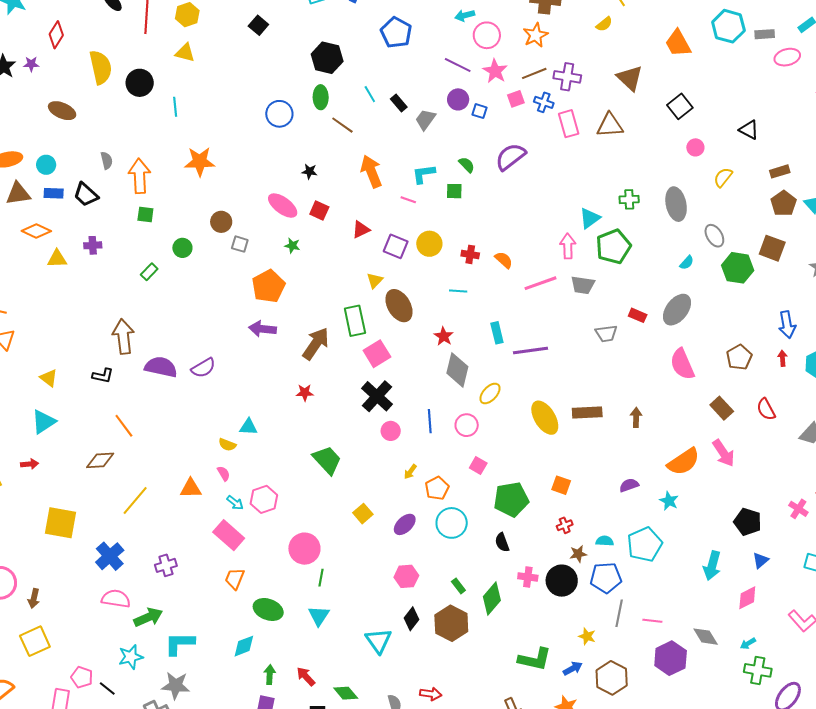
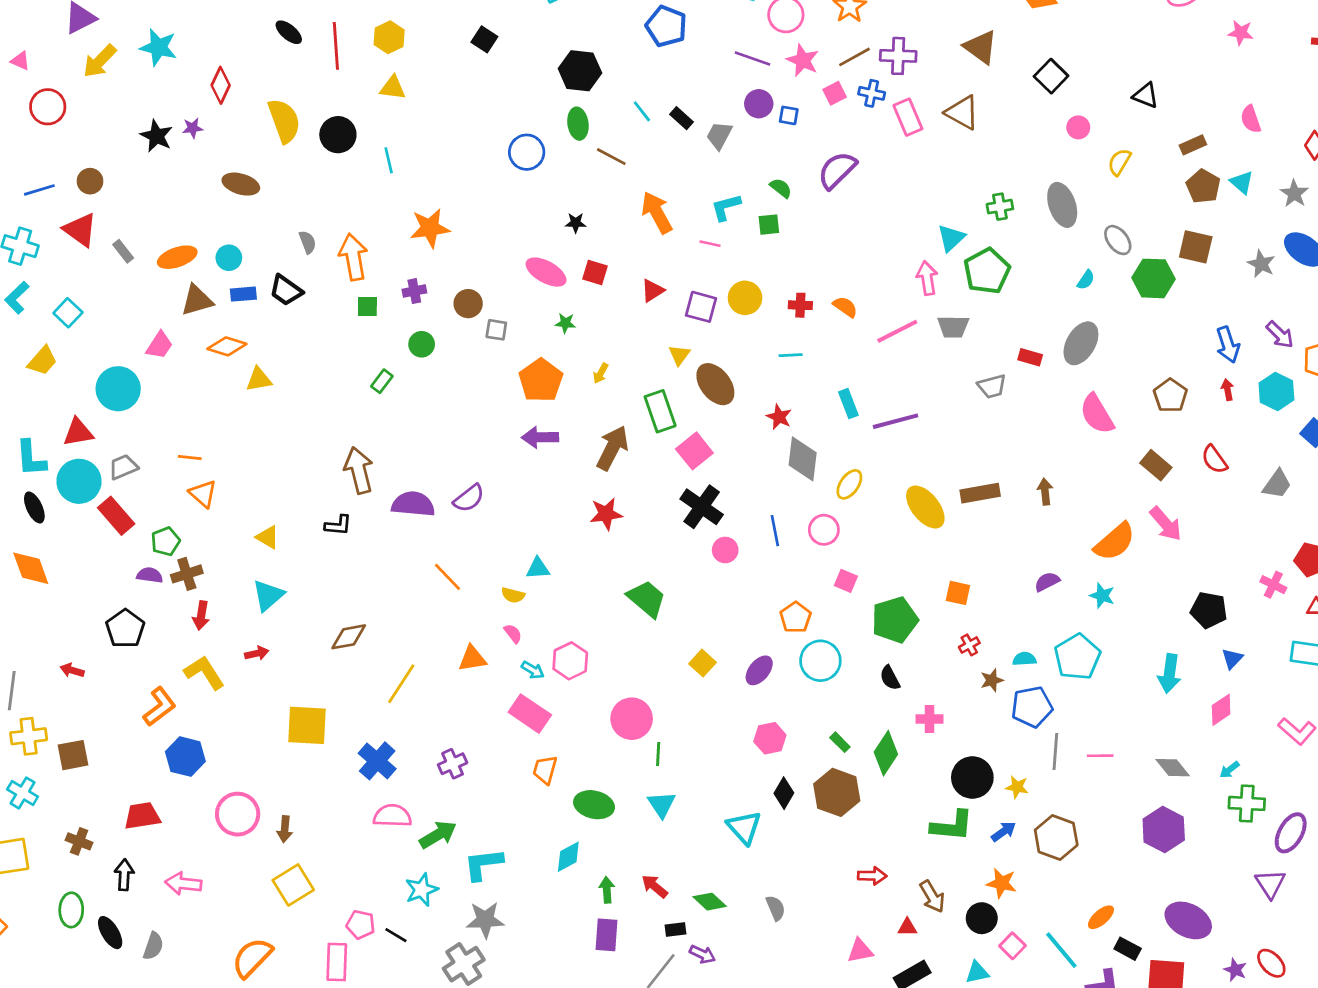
brown triangle: (610, 125) -> (962, 113), turned 40
purple cross: (93, 245) -> (414, 291), moved
red star: (305, 393) -> (606, 514), size x1.4
orange line: (124, 426) -> (448, 577), moved
yellow arrow: (410, 472) -> (601, 373), moved
black circle: (562, 581) -> (972, 777), moved
purple hexagon: (671, 658) -> (1164, 830), moved
red arrow: (431, 694) -> (872, 876), moved

